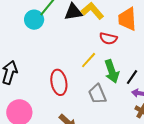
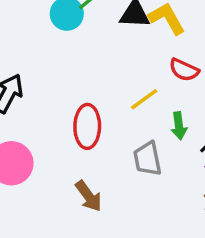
green arrow: (112, 71) -> (179, 126), size x0.7

